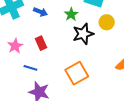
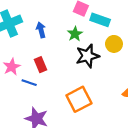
blue arrow: (40, 12) -> (41, 30), turned -128
blue line: (30, 68) -> (29, 83), moved

